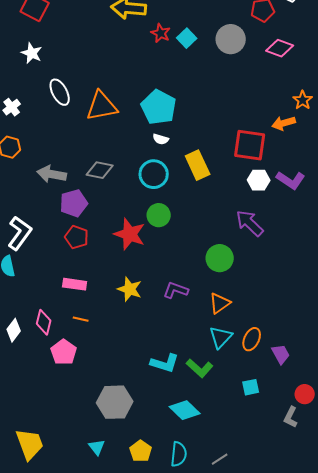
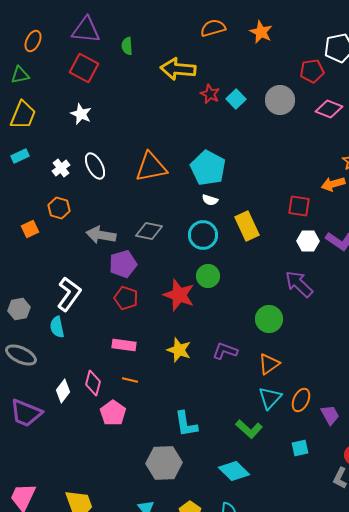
white ellipse: (60, 92) -> (95, 166), moved
red square: (250, 145) -> (299, 206), size x0.7
cyan L-shape: (165, 363) -> (186, 424), moved, turned 64

